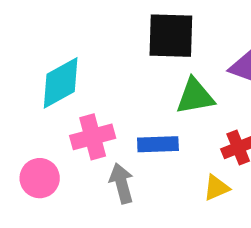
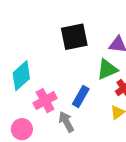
green triangle: (195, 96) -> (107, 69), moved
blue rectangle: (158, 144) -> (81, 96), turned -45

